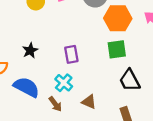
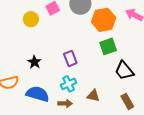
cyan cross: (64, 83) -> (69, 84), turned 35
brown arrow: (55, 104) -> (65, 103), turned -40

